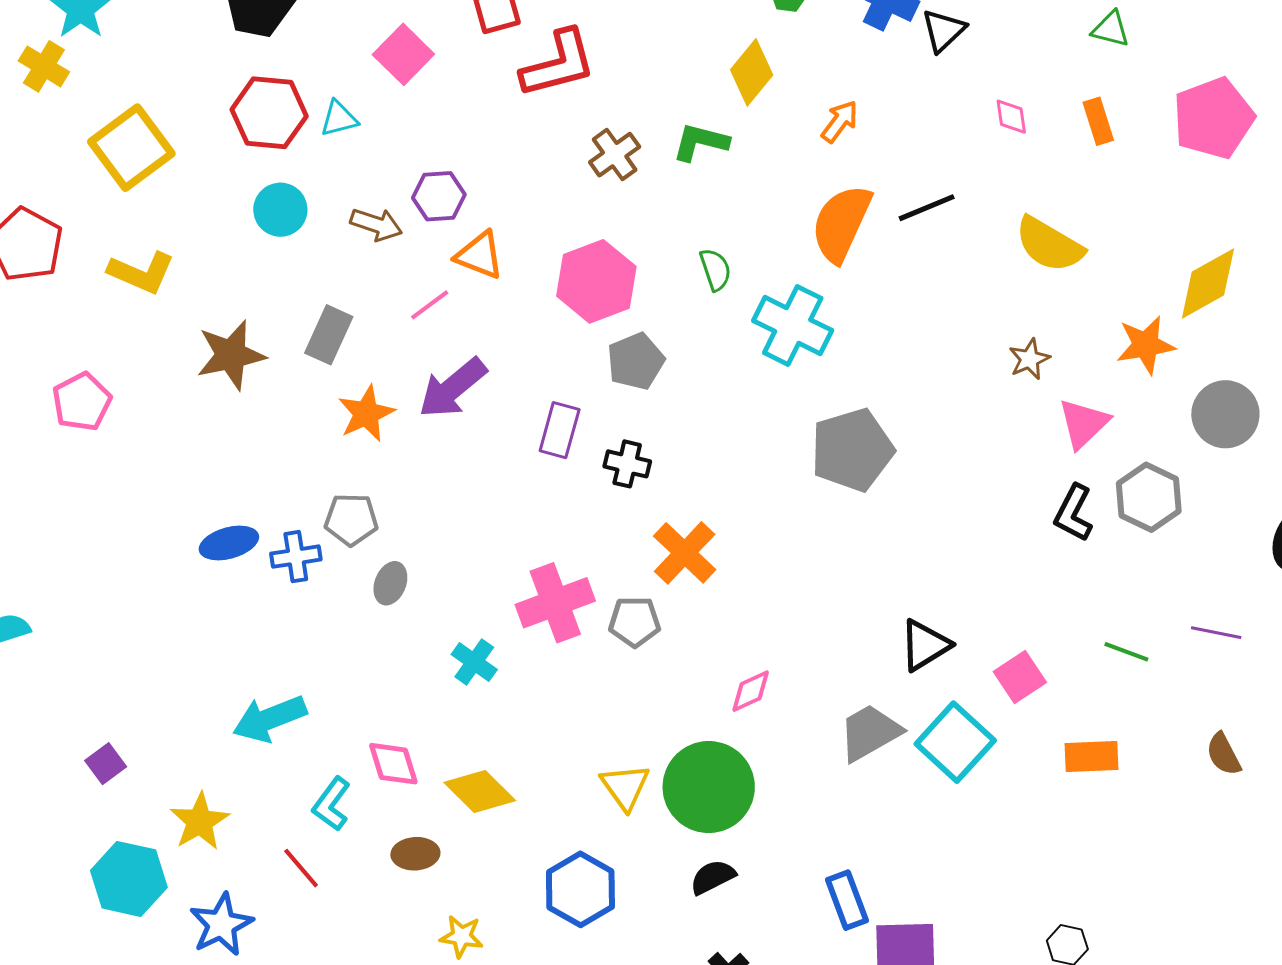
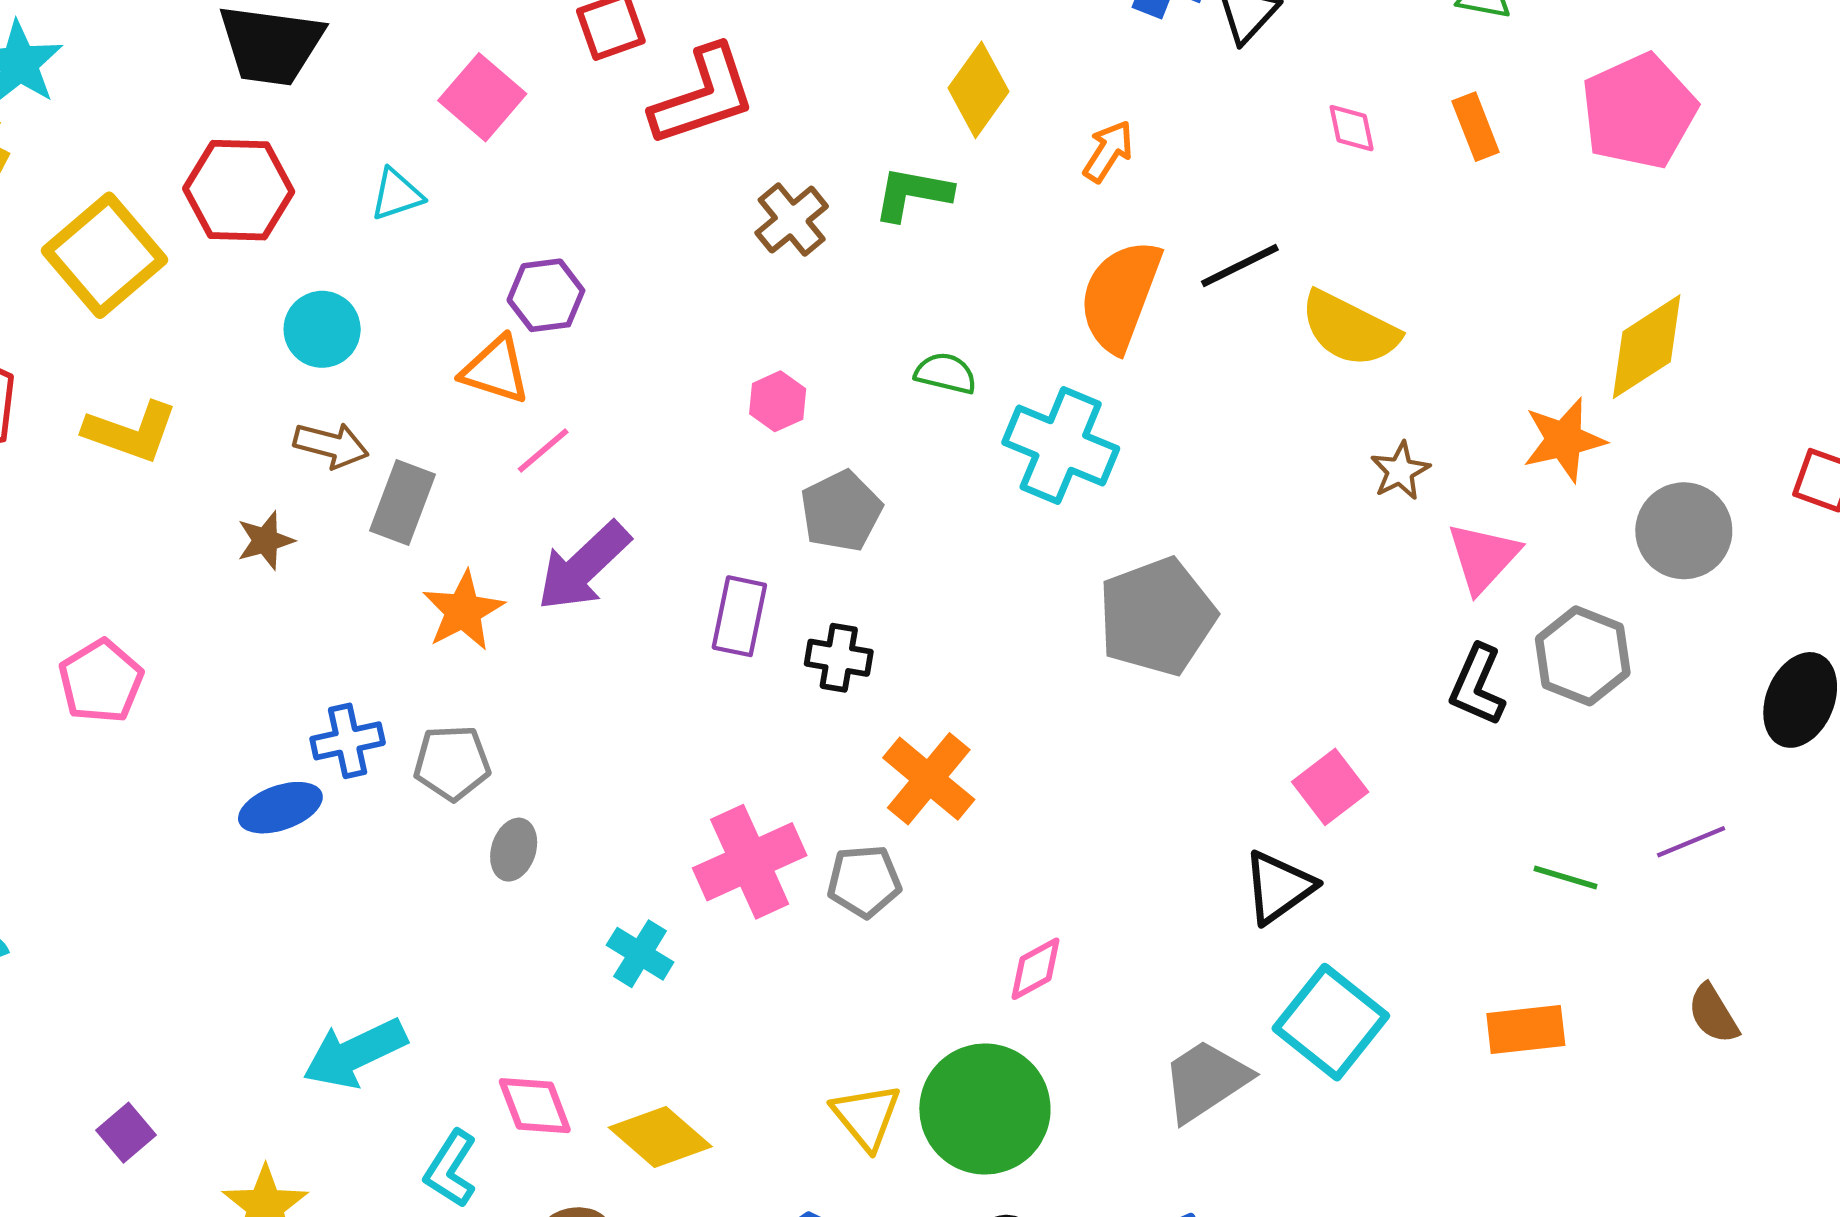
red hexagon: (269, 113) -> (239, 190), moved
brown arrow: (376, 224) -> (331, 445), moved
yellow semicircle: (1049, 245) -> (1350, 329), moved
orange triangle: (480, 255) -> (496, 370), moved
green semicircle: (715, 270) -> (946, 373), turned -54
pink hexagon: (596, 281) -> (778, 401), size x0.5
brown star: (231, 355) -> (265, 541), size x0.6
pink pentagon: (82, 402) -> (101, 681), moved
blue cross: (296, 557) -> (348, 741), moved
purple line: (1216, 633) -> (1691, 842), turned -30
pink square: (1020, 677) -> (1330, 787), moved
gray trapezoid: (870, 733) -> (1206, 1081), moved

